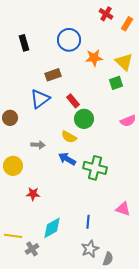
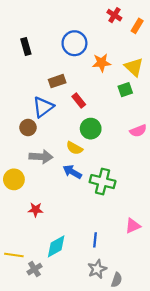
red rectangle: (73, 101) -> (79, 100), moved
brown circle: (10, 118) -> (28, 128), moved
gray arrow: (38, 145) -> (41, 157), size x1.5
pink triangle: (123, 209) -> (133, 226), turned -42

